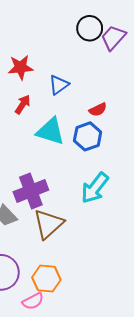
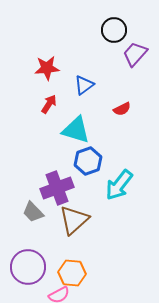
purple trapezoid: (113, 38) -> (135, 54), moved
blue hexagon: (88, 136) -> (88, 161), moved

